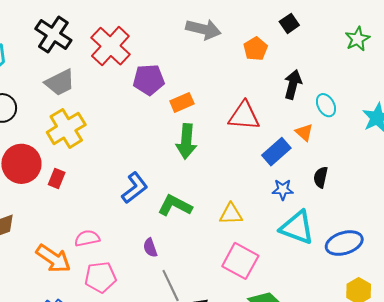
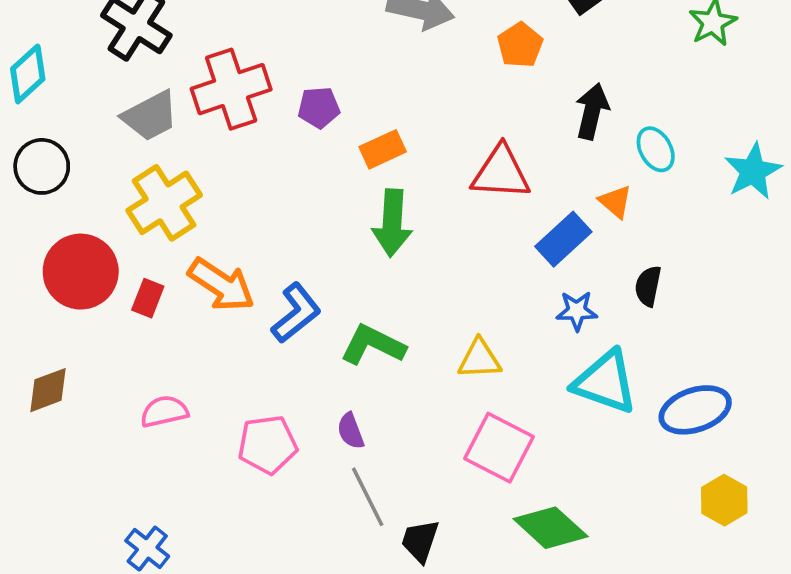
red cross: (110, 46) -> (231, 89), moved, turned 30
purple pentagon: (149, 80) -> (319, 108), size x0.7
pink semicircle: (87, 238) -> (164, 411), moved
purple semicircle: (150, 248) -> (351, 431), moved
orange arrow: (53, 259) -> (221, 285), moved
pink pentagon: (100, 277) -> (268, 445), moved

